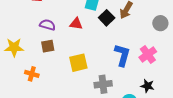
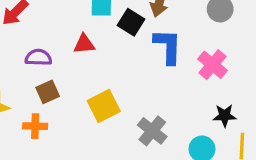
blue L-shape: (122, 55) -> (168, 46), moved
orange cross: (32, 74) -> (35, 126), moved
gray cross: (103, 84) -> (152, 131), turned -30

